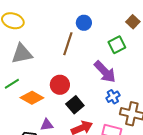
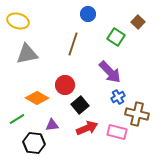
blue circle: (84, 23) -> (88, 14), moved
green square: (117, 45) -> (116, 37), moved, turned -30
green line: (12, 84) -> (17, 119), moved

